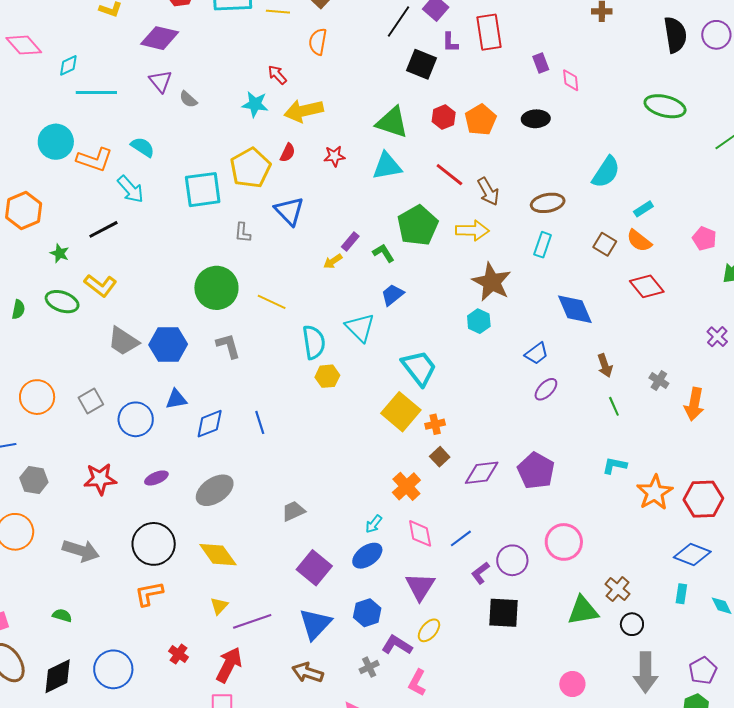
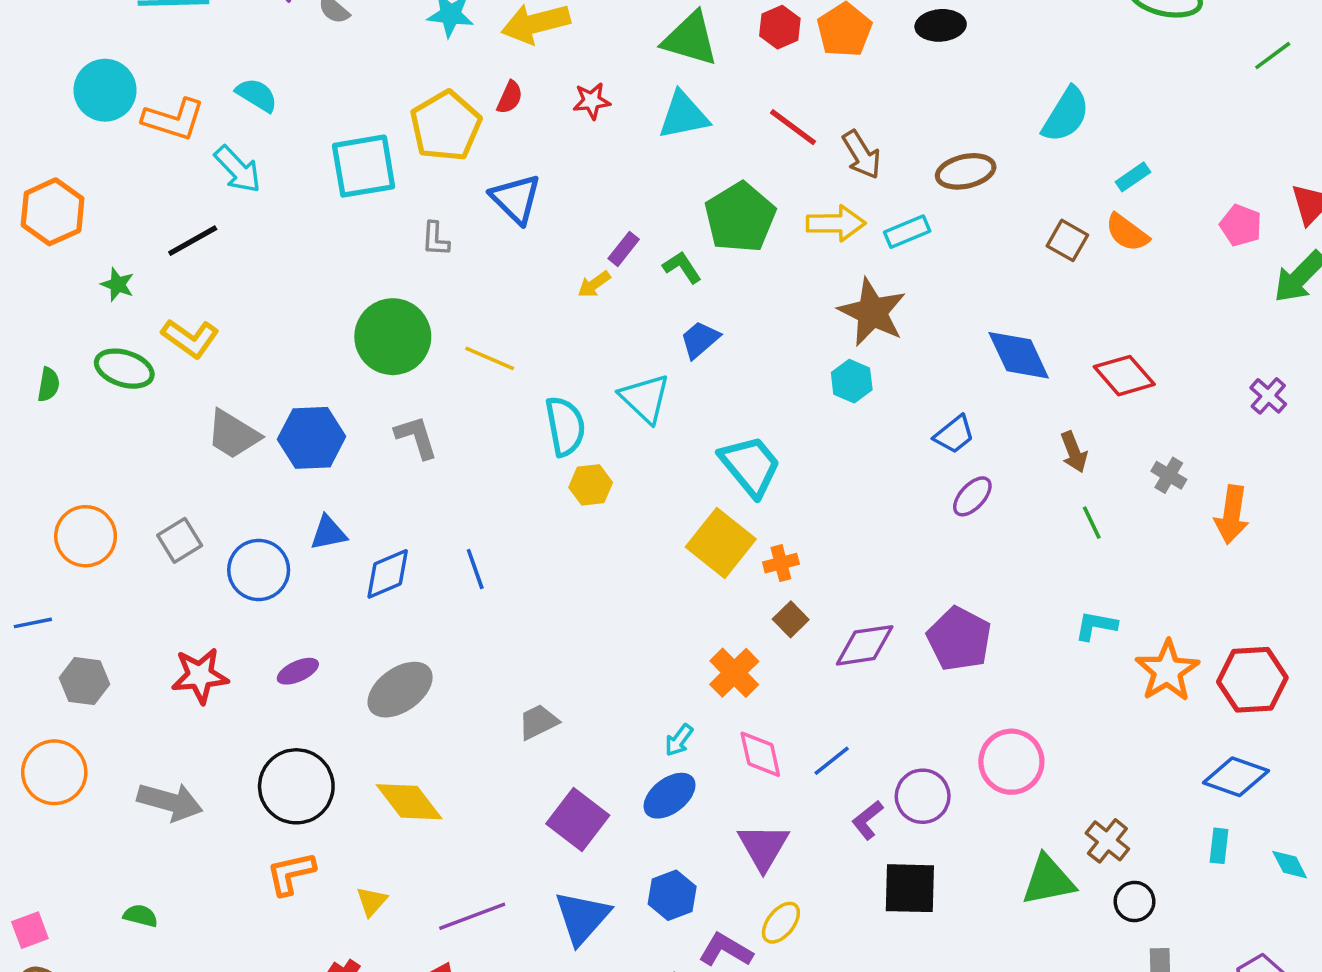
cyan rectangle: (543, 245) -> (907, 232), moved, turned 50
red diamond: (647, 286) -> (1124, 376), moved
yellow triangle: (219, 606) -> (372, 901), moved

